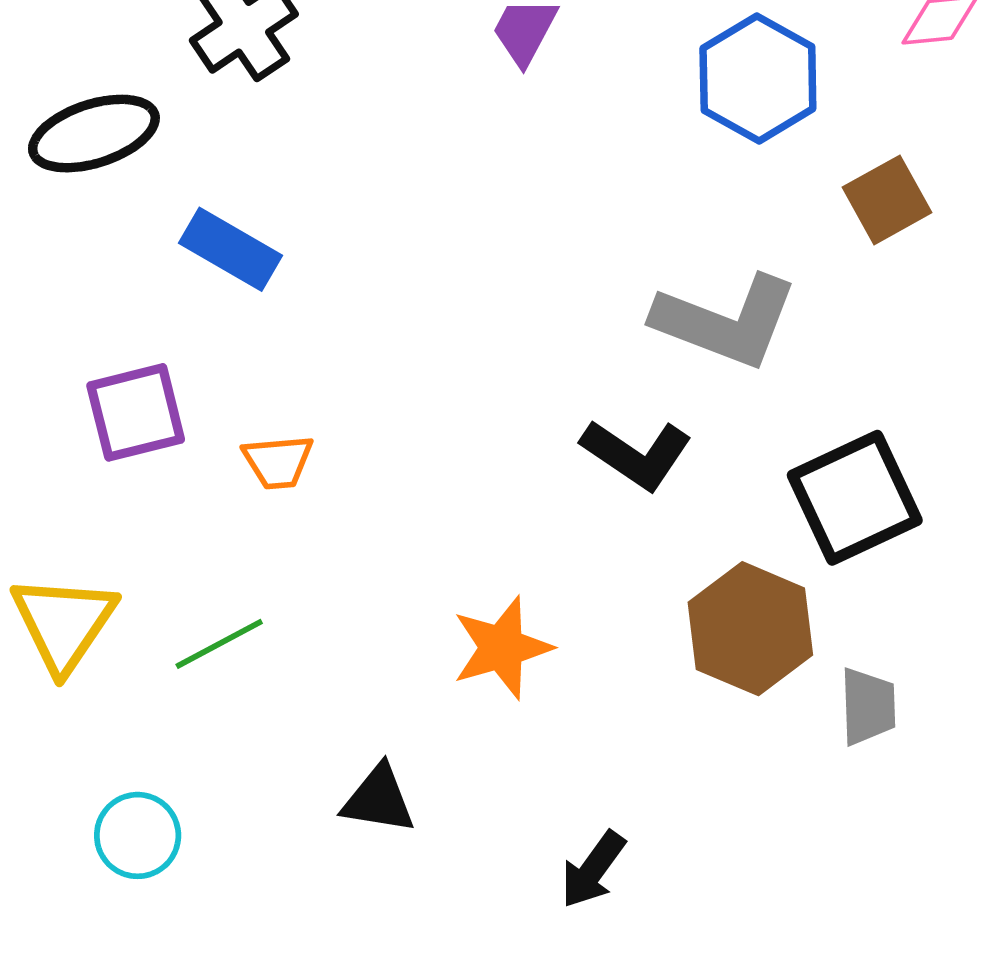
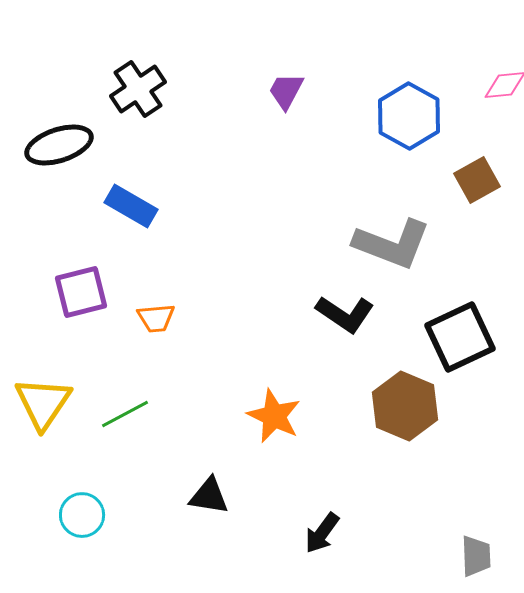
orange star: (502, 648) -> (274, 416), turned -30
gray trapezoid: (868, 706) -> (476, 556), moved

